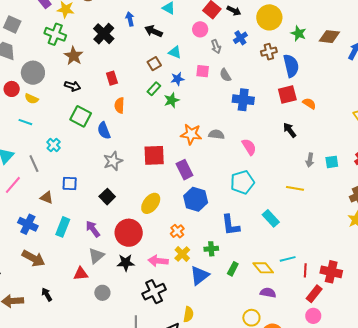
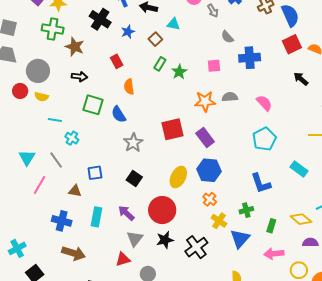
pink square: (203, 71) -> (214, 66), moved
blue star: (177, 79) -> (128, 32), moved
cyan line: (25, 122) -> (55, 120), moved
blue hexagon: (196, 199) -> (209, 170), moved
pink arrow: (158, 261) -> (274, 254), moved
black cross: (154, 292) -> (196, 247), moved

